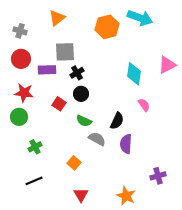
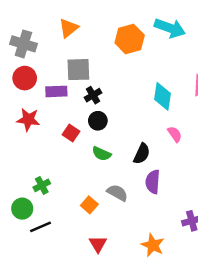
gray cross: (20, 31) -> (23, 44), size x1.5
green circle: (19, 117) -> (22, 209), moved
gray semicircle: (97, 139) -> (117, 193), moved

